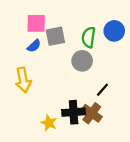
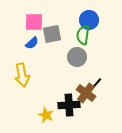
blue circle: (114, 31) -> (89, 20), moved
brown cross: (92, 113) -> (86, 93), moved

